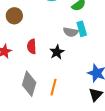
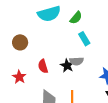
gray semicircle: (71, 32) -> (77, 61), moved

